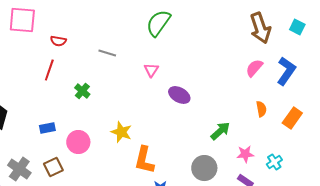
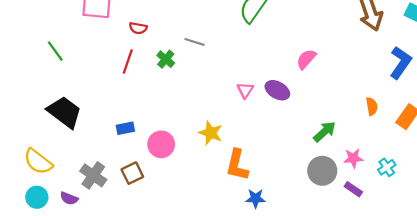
pink semicircle: (254, 68) -> (306, 59), moved
pink triangle: (151, 70) -> (245, 90), moved
green cross: (82, 91) -> (166, 59), moved
gray circle: (204, 168) -> (322, 171), moved

